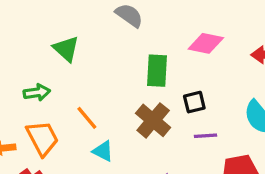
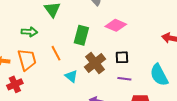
pink diamond: (206, 43) -> (116, 25), moved
green rectangle: (157, 71) -> (81, 35), moved
cyan triangle: (103, 151) -> (71, 76), moved

